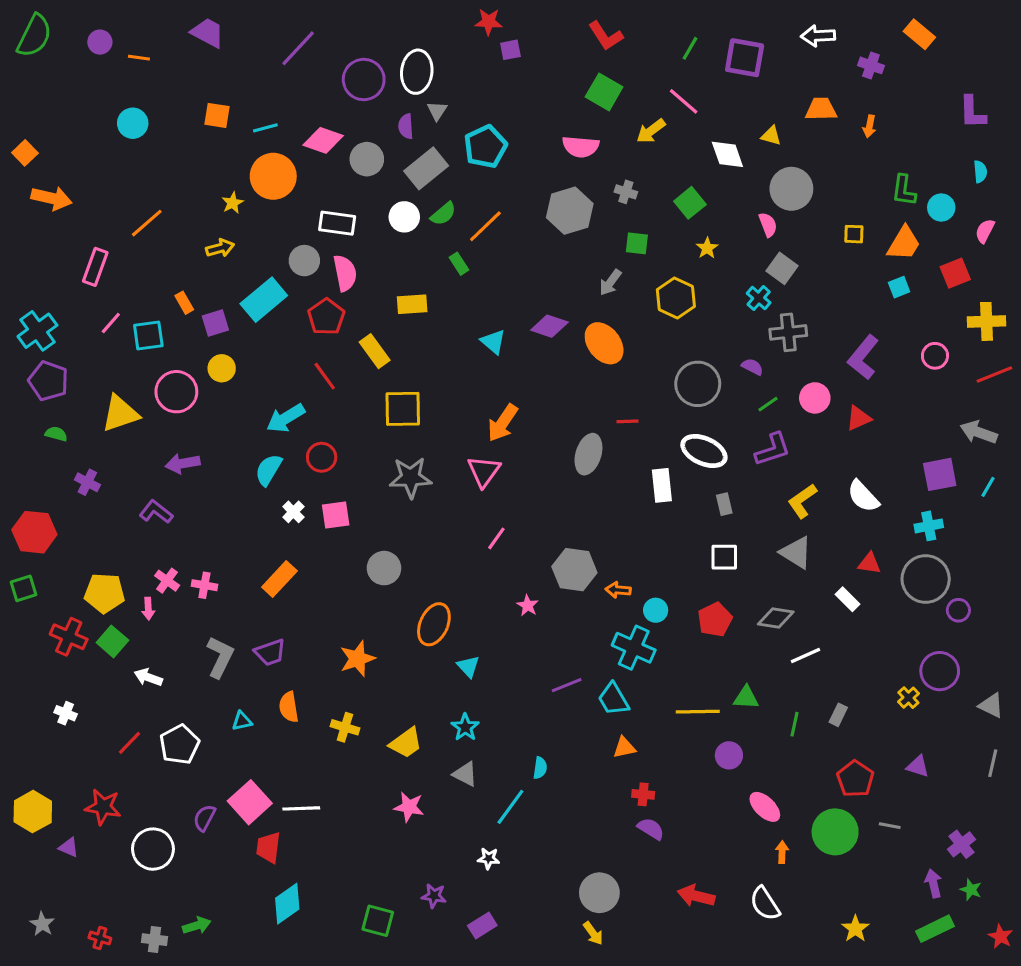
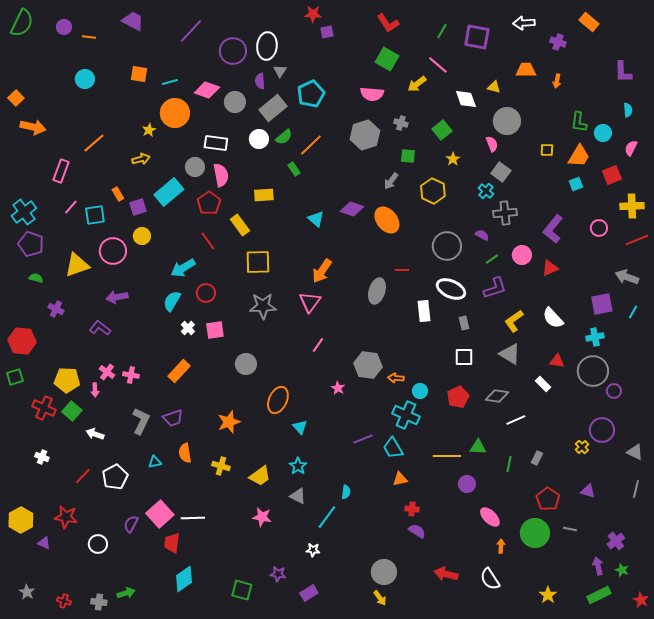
white circle: (153, 849) -> (98, 544), size x0.7

